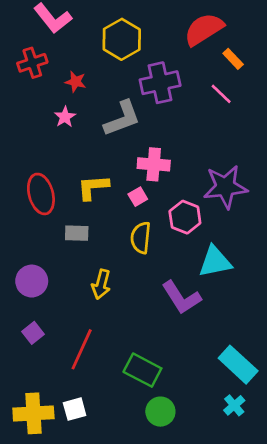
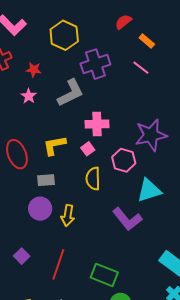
red semicircle: (204, 29) -> (123, 22), size x0.6
purple circle: (32, 281) -> (40, 209), moved

